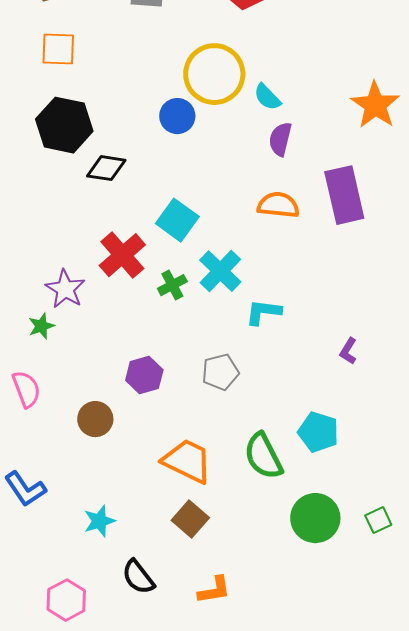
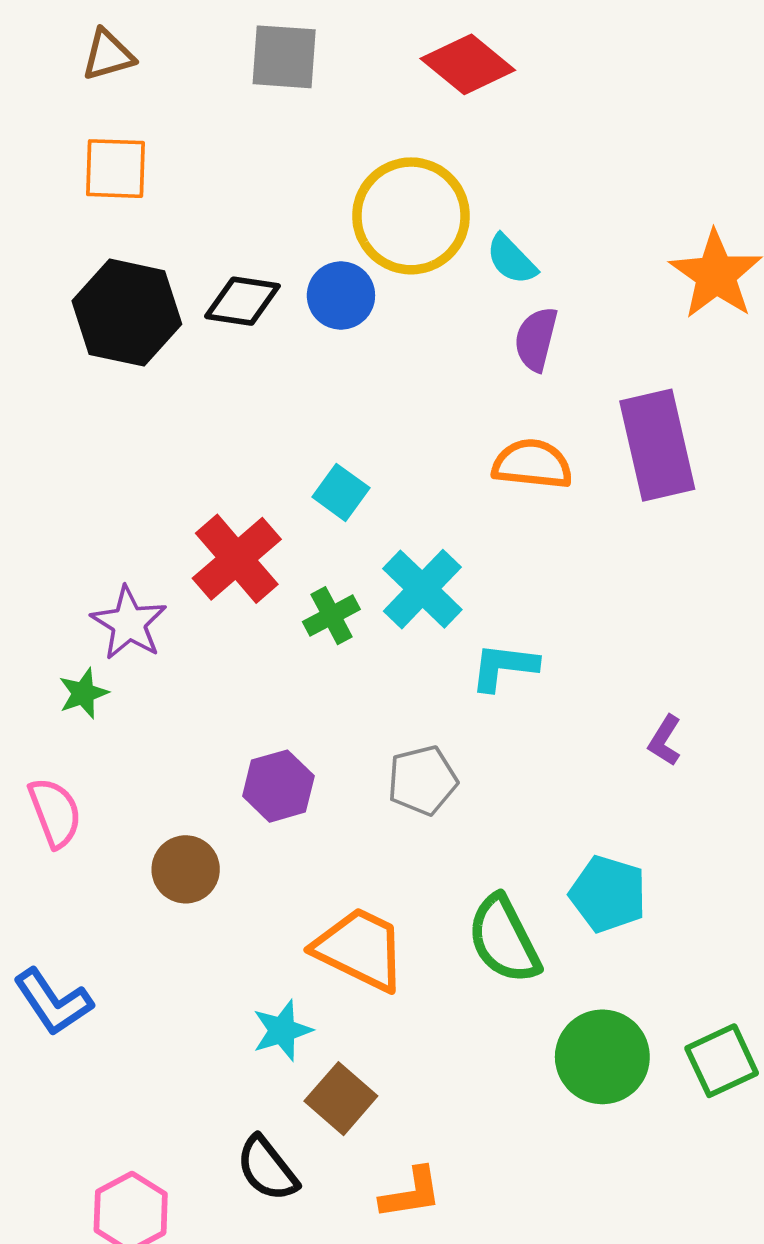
black diamond: (106, 168) -> (242, 301), moved
cyan square: (177, 220) -> (341, 492), size x0.7
brown square: (190, 519) -> (341, 1099), moved
green square: (378, 520) -> (722, 1061), size x1.4
cyan star: (99, 521) -> (282, 1030), moved

